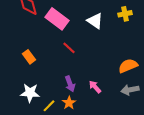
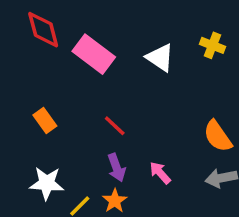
yellow cross: (125, 14) -> (212, 45), turned 32
red line: (69, 48) -> (115, 126), moved
orange semicircle: (128, 66) -> (218, 136), turned -102

